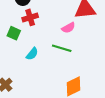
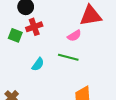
green square: (14, 33) -> (15, 35), moved

